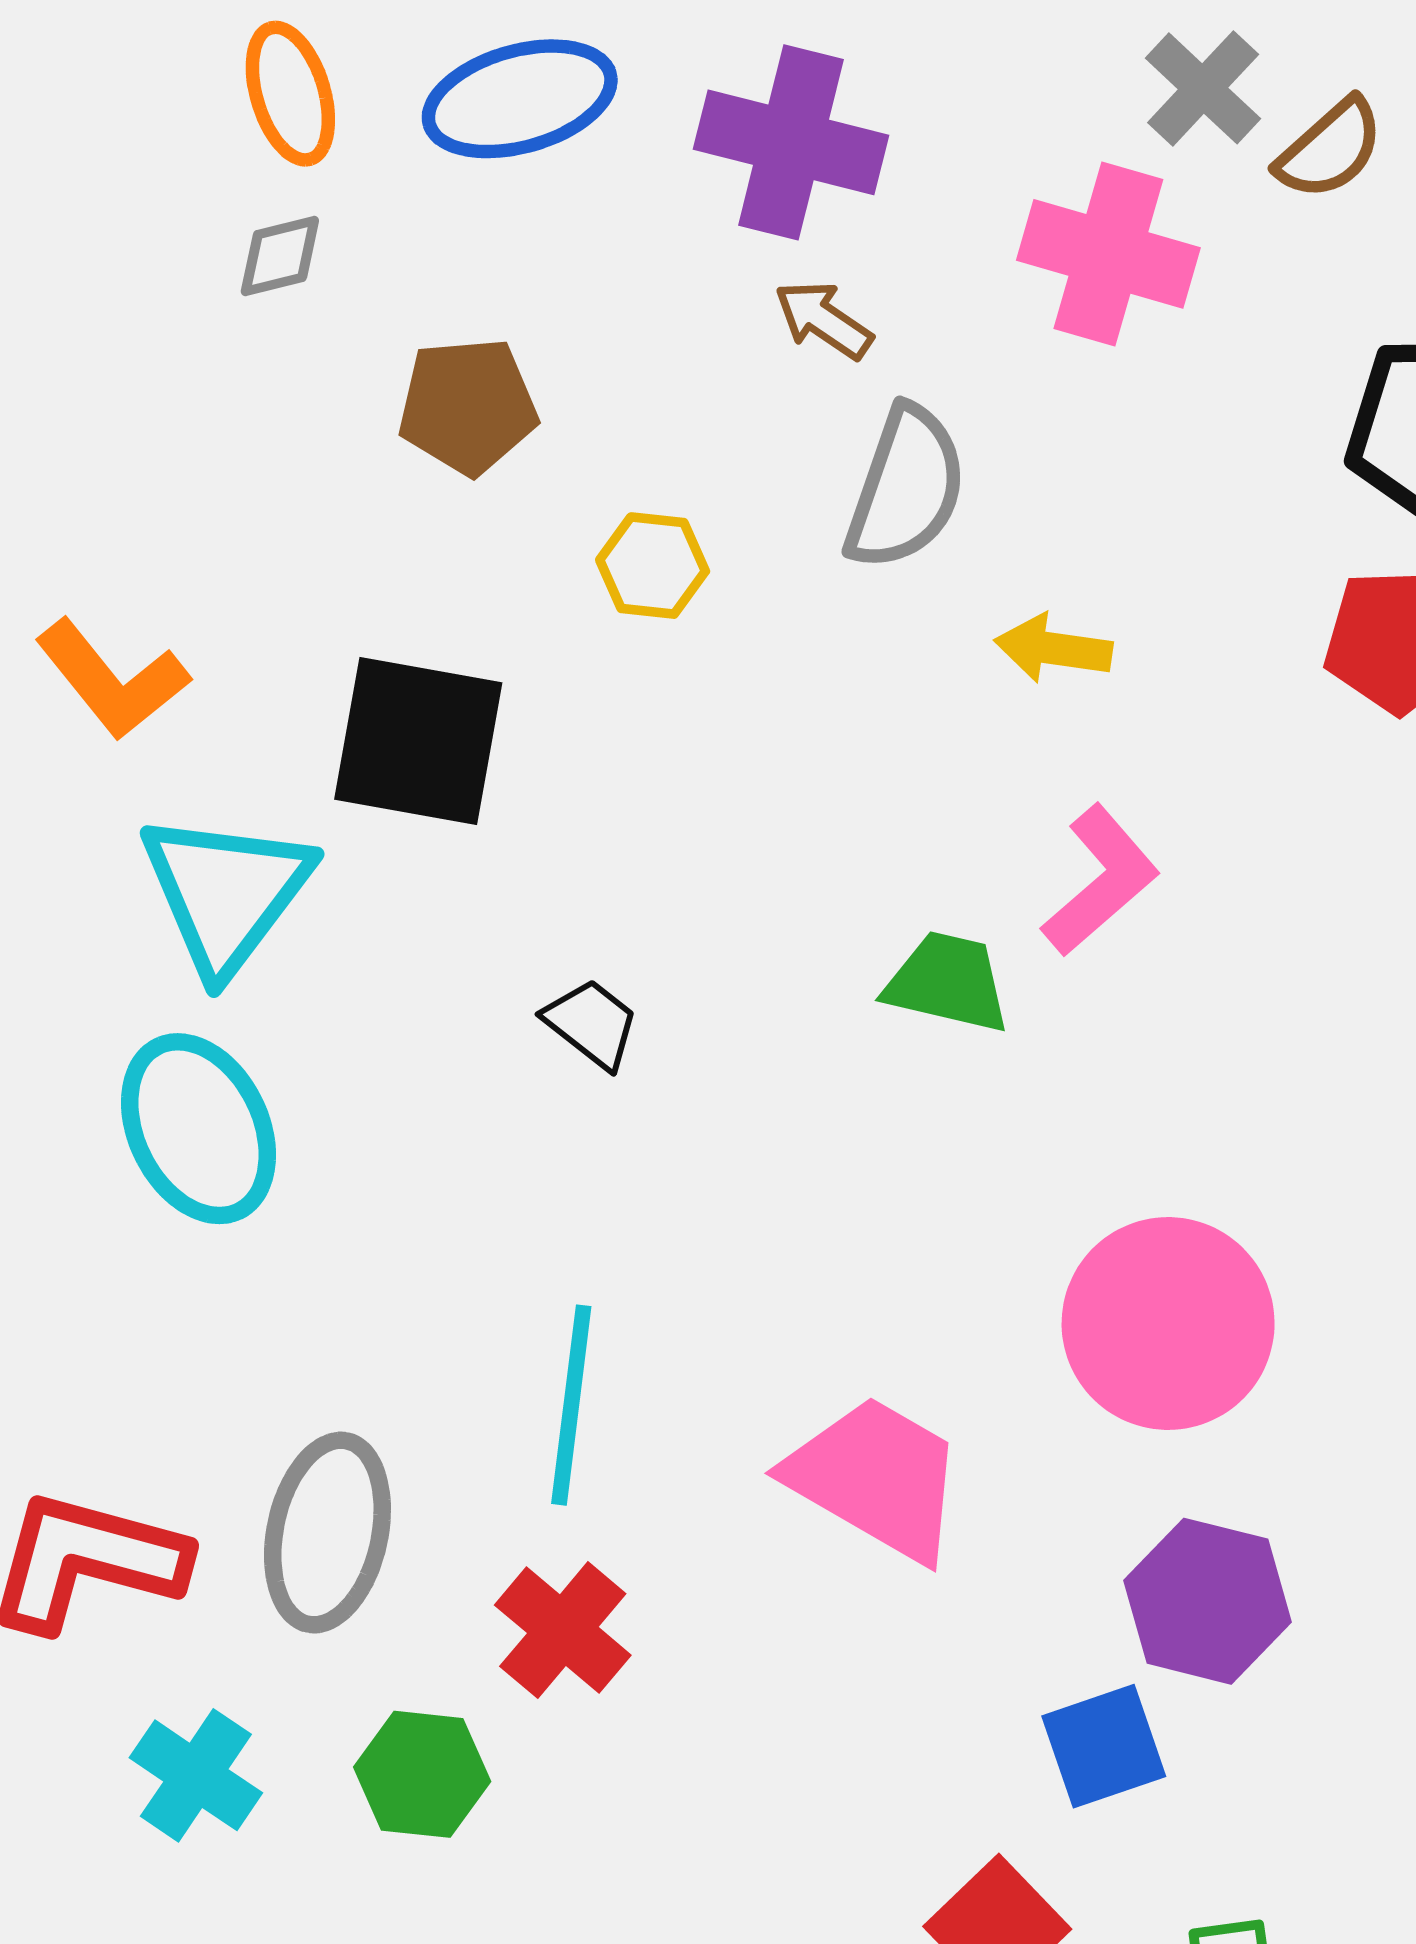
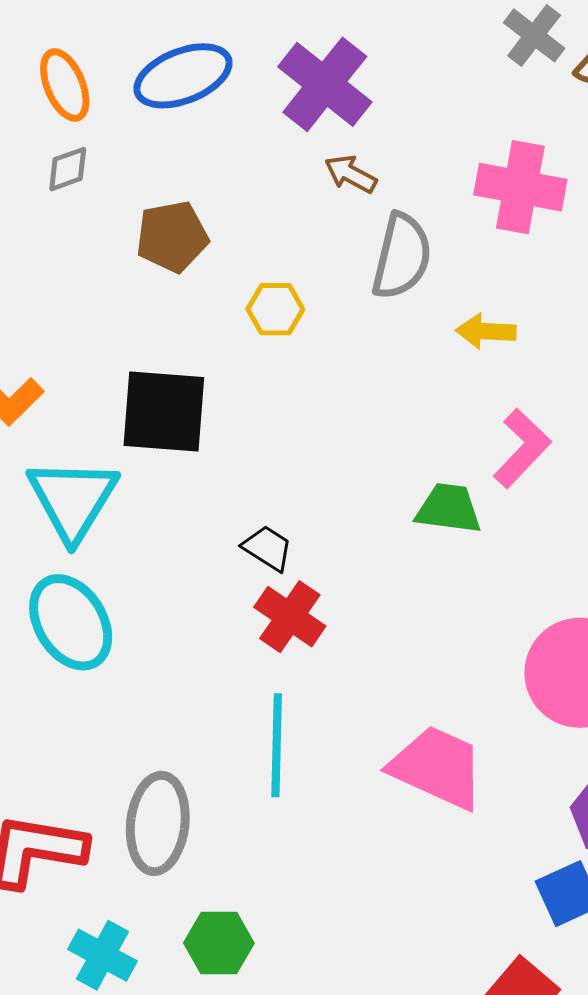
purple cross: (791, 142) -> (325, 84), turned 30
pink cross: (1108, 254) -> (520, 187), moved
red cross: (563, 1630) -> (290, 617), moved

